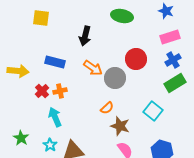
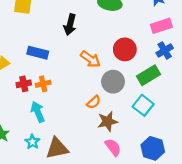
orange arrow: (93, 68) -> (90, 59), moved
gray circle: (115, 78) -> (113, 82), moved
green rectangle: (175, 83) -> (148, 75), moved
red cross: (42, 91) -> (24, 84), turned 32
brown star: (120, 126) -> (108, 121), turned -30

